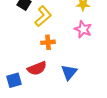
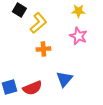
red semicircle: (37, 68) -> (32, 88), moved

